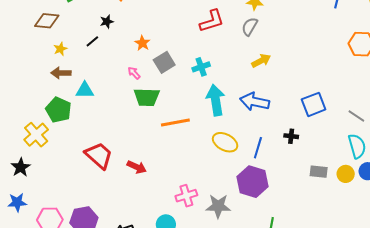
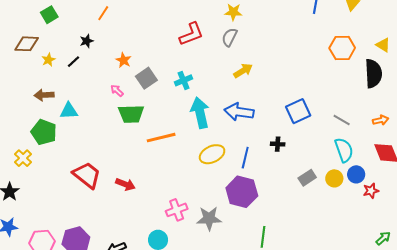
yellow star: (60, 49) -> (48, 60), moved
yellow cross: (36, 135) -> (23, 158), size x0.7
yellow ellipse: (225, 142) -> (212, 154), turned -50
gray rectangle: (319, 172) -> (307, 178), turned -36

